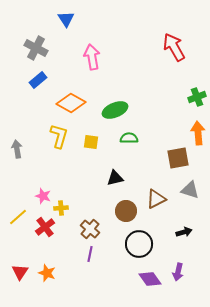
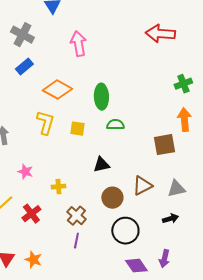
red arrow: (174, 47) -> (160, 34), turned -56
green ellipse: (115, 110) -> (101, 97), turned -70
gray triangle: (190, 190) -> (176, 189), moved, turned -30
pink star: (43, 196) -> (25, 172), moved
yellow cross: (61, 208) -> (58, 187), moved

